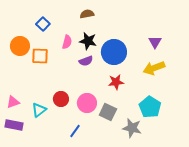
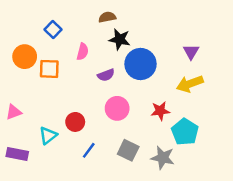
black star: (88, 41) -> (120, 39), moved
red star: (116, 82) -> (160, 111), moved
pink triangle: (13, 102) -> (14, 112), moved
pink circle: (87, 103) -> (117, 108), moved
gray square: (108, 112) -> (128, 150), moved
blue line: (75, 131) -> (89, 150), moved

